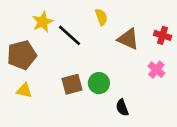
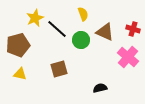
pink cross: (156, 70) -> (128, 57), size x1.5
green circle: (99, 83) -> (81, 40), moved
black semicircle: (122, 108) -> (100, 88), turned 96

